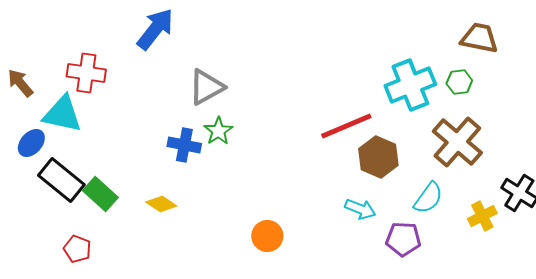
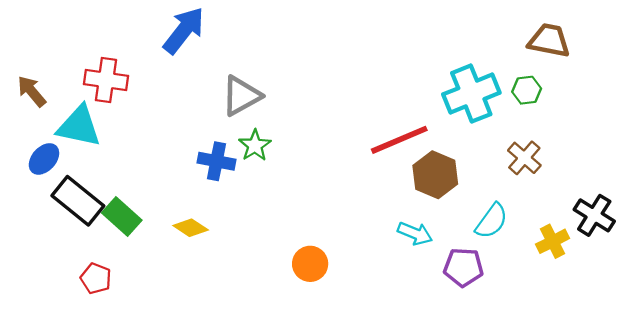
brown cross: (457, 142) -> (524, 158), size x0.6

